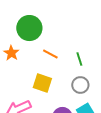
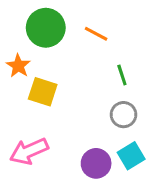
orange line: (50, 54) -> (96, 34), moved
yellow square: (42, 83) -> (43, 92), moved

